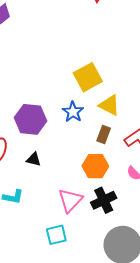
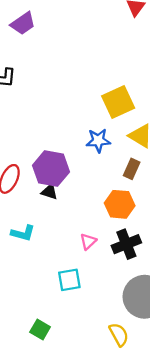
blue star: (73, 112) -> (98, 140), turned 30
purple hexagon: (31, 119) -> (51, 169), moved
pink triangle: (70, 200) -> (88, 241), size x0.6

